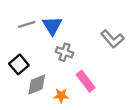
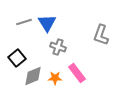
gray L-shape: (112, 39) -> (101, 35), turned 60
orange star: (61, 96) -> (55, 78), moved

